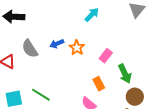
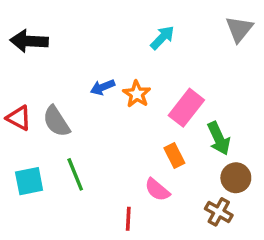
gray semicircle: (30, 49) -> (56, 121), moved
pink rectangle: (106, 56) -> (186, 108), size x1.5
green line: (41, 95) -> (75, 174), turned 36

